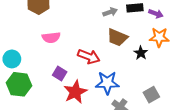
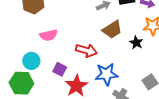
brown trapezoid: (117, 37) -> (112, 30), turned -50
cyan circle: (12, 59) -> (31, 61), moved

